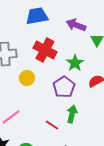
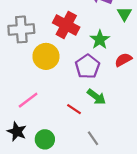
yellow circle: (27, 78) -> (46, 56), size x1.5
green arrow: (72, 114) -> (96, 97), turned 114

